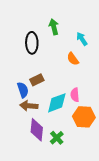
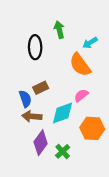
cyan arrow: (82, 39) -> (90, 43), turned -88
orange semicircle: (73, 59) -> (80, 65), size x1.6
pink semicircle: (75, 95) -> (81, 95), moved, turned 56
purple diamond: (37, 130) -> (41, 143), turned 30

